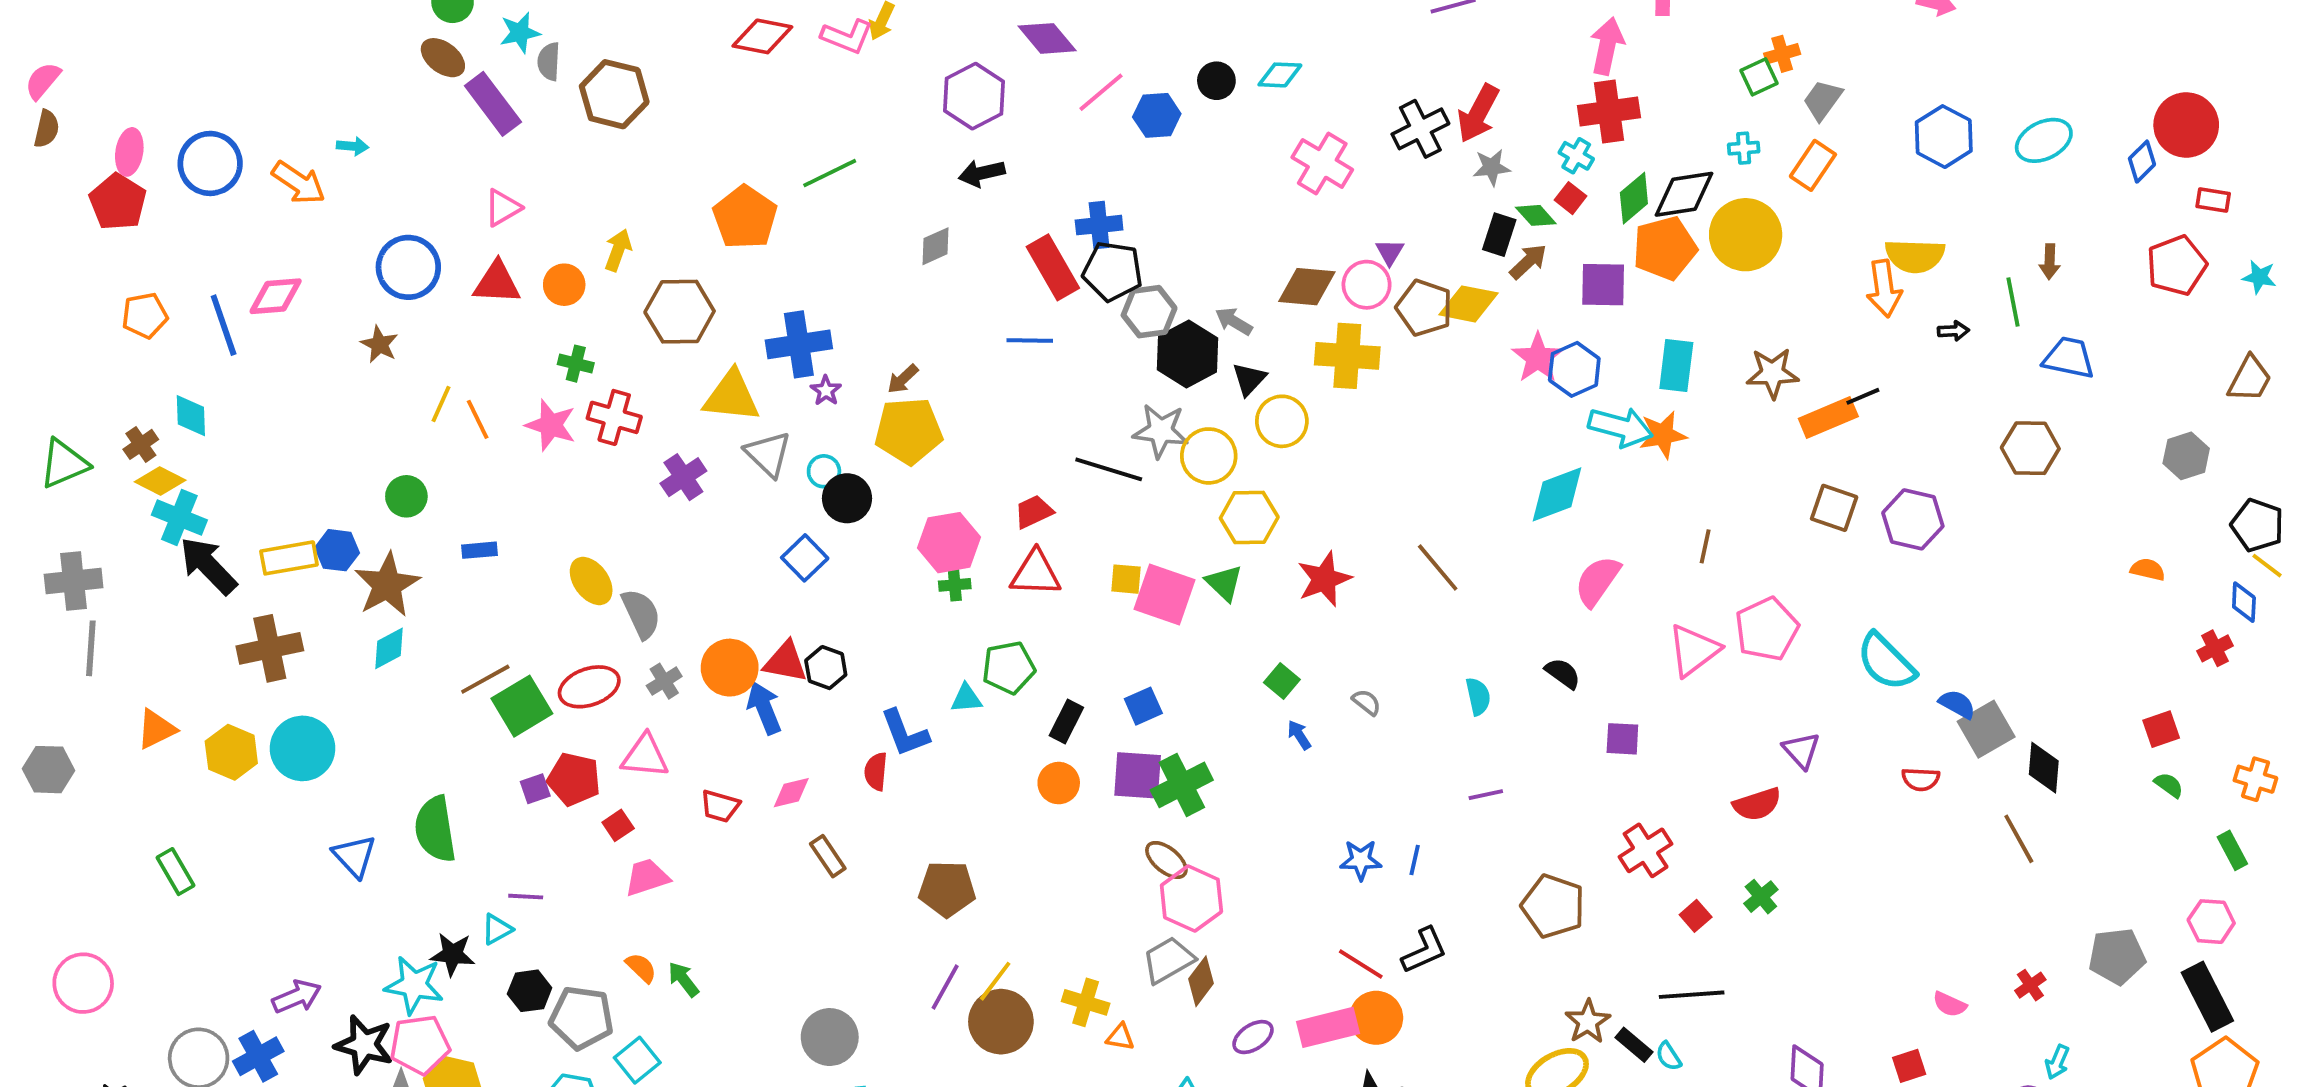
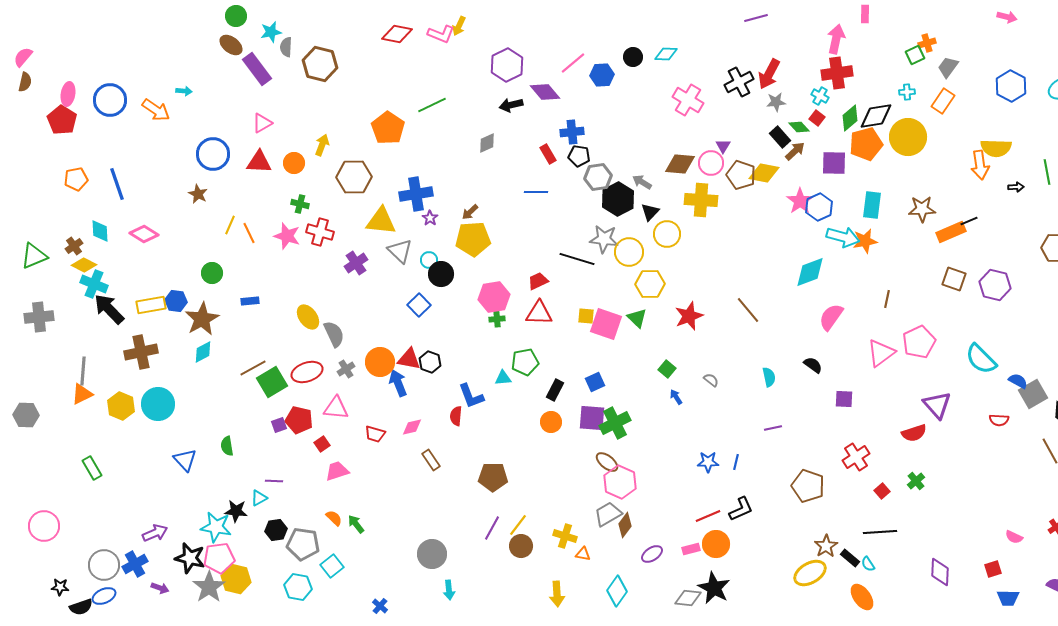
purple diamond: (1047, 38) -> (545, 92), moved
black rectangle: (1499, 235) -> (780, 137), turned -60
red rectangle: (1053, 267) -> (548, 154), size x0.6
black pentagon: (1113, 271) -> (579, 156), size x0.7
pink diamond: (276, 296) -> (144, 234), moved, turned 36
gray line: (91, 648) -> (83, 371), moved
purple triangle: (1801, 750) -> (937, 405), size x1.4
green semicircle: (435, 829) -> (227, 446), size x0.6
red line: (1361, 964) -> (708, 516), turned -55
brown circle: (1001, 1022) -> (521, 546), size x0.7
pink rectangle: (1328, 1027) -> (691, 549), size x0.6

